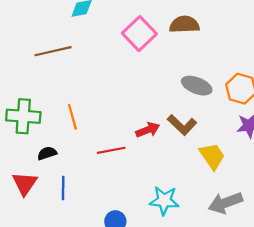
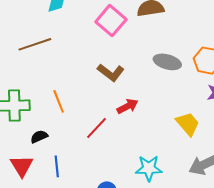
brown L-shape: (182, 125) -> (111, 73), moved
red line: (111, 150) -> (96, 128), turned -30

